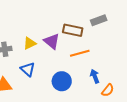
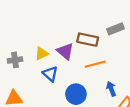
blue triangle: (28, 69) -> (50, 74), moved

